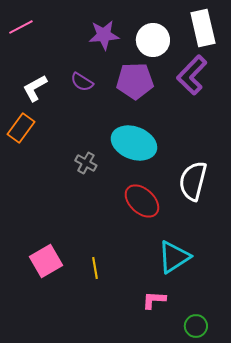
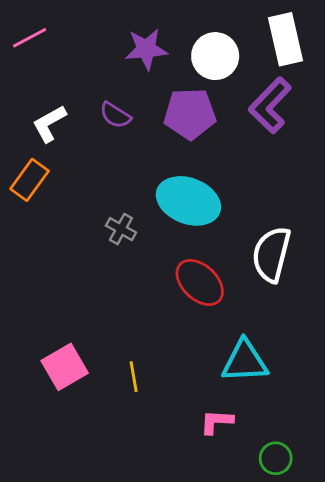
cyan triangle: (174, 257) -> (245, 361), turned 30

